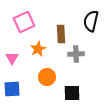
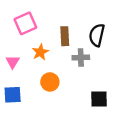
black semicircle: (91, 21) -> (97, 35), moved
black square: (72, 93) -> (99, 99), moved

